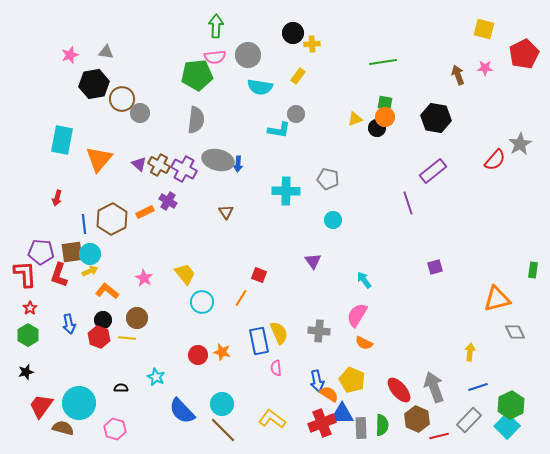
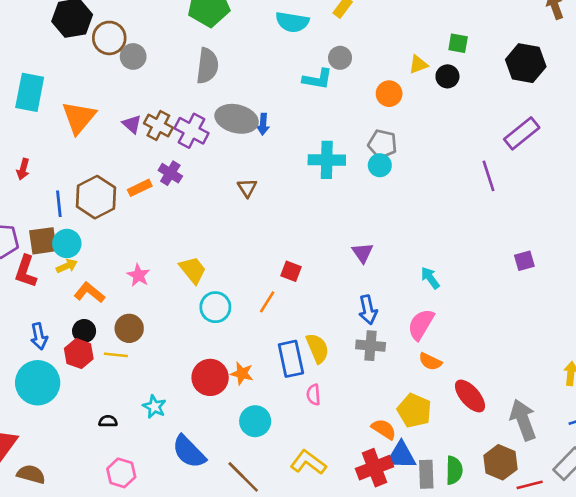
orange circle: (385, 117) -> (389, 94), moved
cyan circle: (333, 220) -> (380, 165), moved
red circle: (198, 355) -> (210, 377), size x1.4
blue arrow: (317, 381) -> (368, 310), moved
red ellipse: (399, 390) -> (470, 396), moved
cyan circle: (79, 403) -> (38, 383), moved
cyan circle: (222, 404) -> (255, 421), moved
pink hexagon: (115, 429) -> (121, 473), moved

